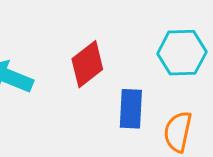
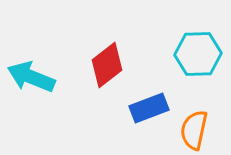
blue rectangle: (131, 109) -> (149, 108), turned 66

